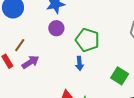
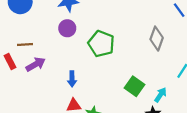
brown line: (20, 45) -> (25, 45), turned 48
blue arrow: (79, 63) -> (72, 79), moved

